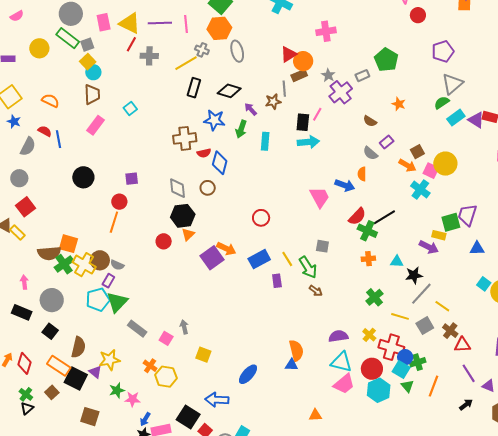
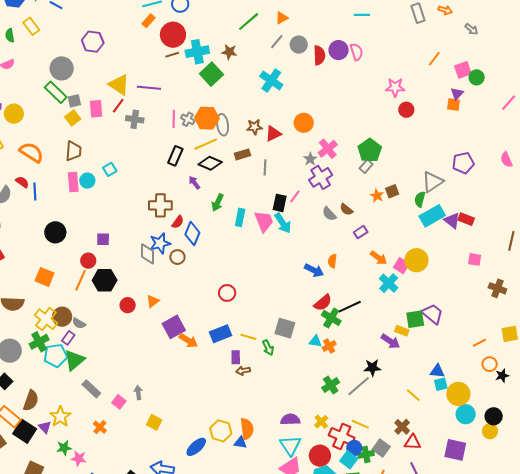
pink rectangle: (104, 22) -> (96, 109), moved
pink line: (186, 24) -> (174, 119), moved
orange hexagon: (219, 28) -> (207, 118), moved
pink cross: (326, 31) -> (328, 149), moved, turned -36
yellow circle: (39, 48) -> (14, 114), moved
purple pentagon: (443, 51) -> (463, 163), moved
orange circle: (303, 61) -> (304, 123), moved
yellow line: (186, 63) -> (206, 144), moved
cyan circle: (93, 72) -> (87, 181), moved
brown rectangle: (299, 75) -> (242, 154), moved
gray rectangle: (362, 76) -> (366, 166), moved, turned -32
orange semicircle: (50, 101) -> (31, 152), size x1.4
brown star: (273, 102) -> (255, 127), moved
green semicircle: (442, 103) -> (420, 199), turned -49
purple arrow: (251, 109) -> (194, 183), moved
cyan rectangle: (456, 118) -> (432, 216), size x1.4
blue star: (214, 120) -> (160, 243), moved, turned -30
pink rectangle: (95, 125) -> (73, 182), turned -48
cyan arrow: (308, 142) -> (283, 223), turned 55
brown square: (417, 152) -> (392, 191), moved
red semicircle: (204, 153) -> (178, 222), turned -48
gray semicircle: (370, 153) -> (329, 214), moved
pink trapezoid: (320, 197) -> (264, 221), moved
purple trapezoid: (467, 215) -> (432, 314), turned 105
black hexagon: (183, 216) -> (105, 280), moved
orange square: (68, 244) -> (45, 277), moved
gray square: (322, 246) -> (285, 328), size x1.5
blue triangle: (477, 248) -> (437, 371), moved
orange arrow: (226, 249) -> (188, 341), moved
yellow line: (287, 259) -> (248, 337), turned -49
orange cross: (368, 259) -> (329, 346), turned -32
cyan triangle: (397, 262) -> (315, 341), moved
green cross: (64, 264) -> (39, 342), moved
green arrow: (308, 267) -> (268, 348), size x0.7
cyan square: (484, 284) -> (441, 384), turned 32
brown arrow: (316, 291) -> (243, 371), moved, turned 128
gray line: (421, 294) -> (359, 386), moved
yellow line: (442, 306) -> (413, 395), moved
yellow line: (400, 316) -> (360, 424), moved
gray square: (425, 326) -> (381, 448), moved, turned -30
yellow star: (109, 360) -> (60, 417), turned -30
cyan triangle: (341, 362) -> (290, 446), turned 35
yellow hexagon: (166, 377) -> (221, 431), moved

